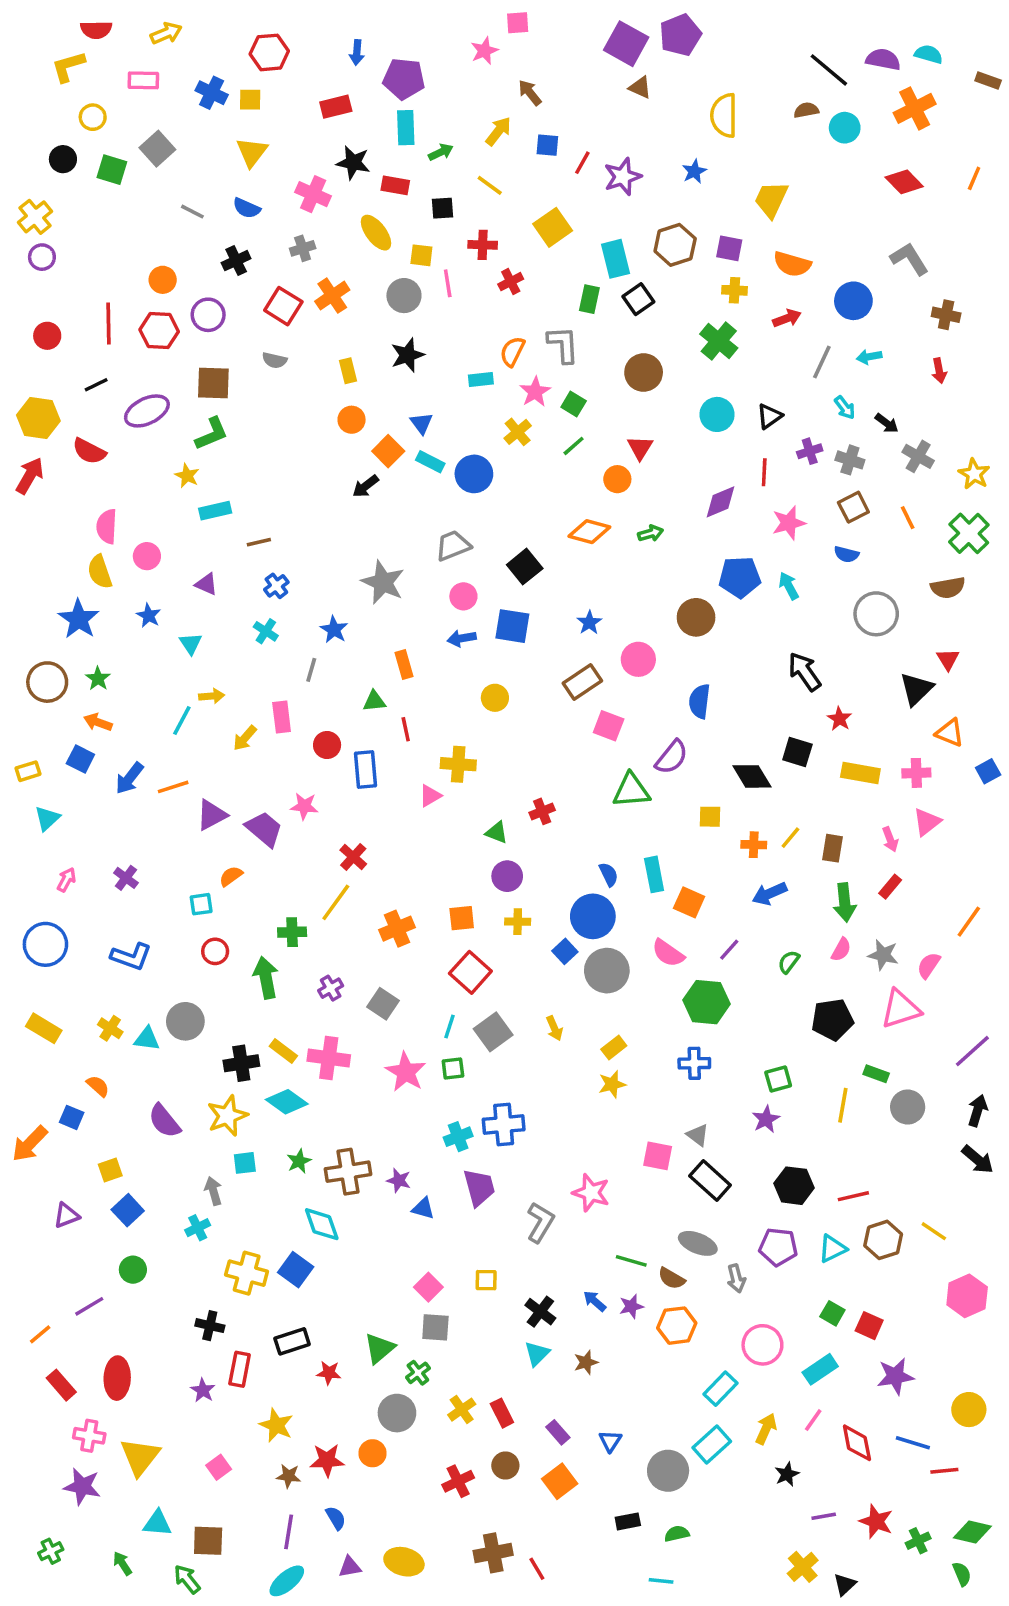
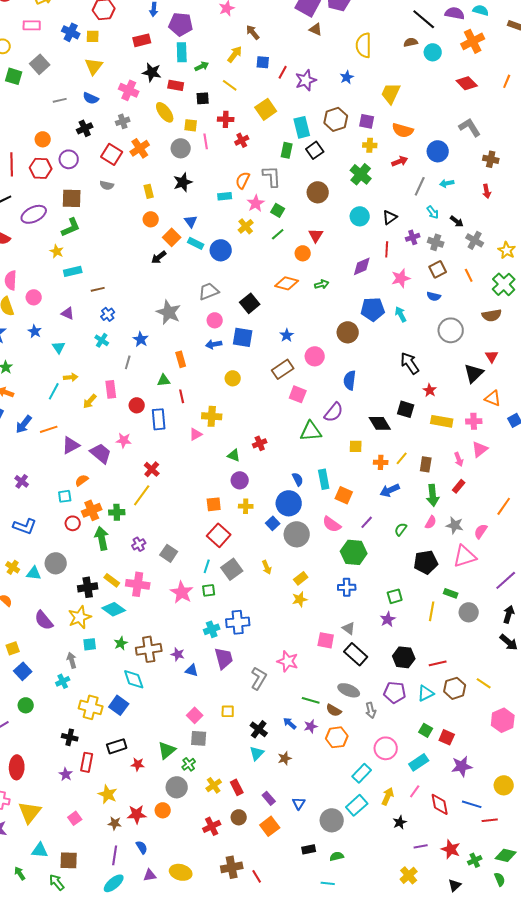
gray line: (192, 212) -> (60, 100), turned -40
orange cross: (397, 929) -> (92, 510), moved
black triangle: (845, 1584) -> (455, 885), moved

